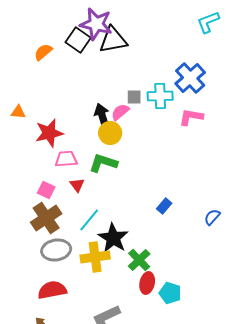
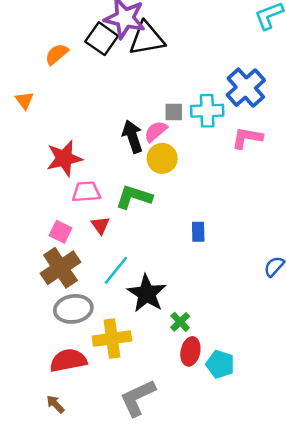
orange triangle: (18, 112) -> (24, 100), moved, turned 49
yellow circle: (110, 133) -> (162, 158), moved
blue rectangle: (164, 206) -> (198, 232), moved, turned -42
yellow cross: (95, 257) -> (112, 339), moved
green cross: (139, 260) -> (180, 322), size x0.7

